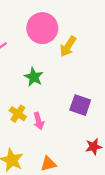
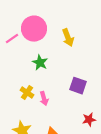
pink circle: (42, 28) -> (34, 29), moved
yellow arrow: (68, 46) -> (68, 38), turned -54

